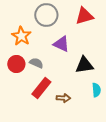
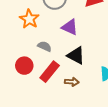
red circle: (16, 64) -> (24, 66), moved
black triangle: (84, 65) -> (76, 55), moved, turned 36

